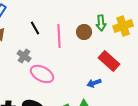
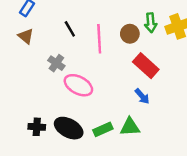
red rectangle: (109, 61) -> (146, 66), moved
blue arrow: (94, 83) -> (142, 96), turned -112

